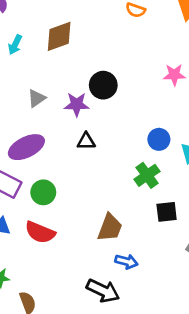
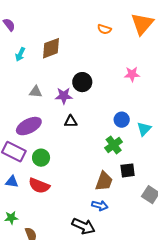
gray triangle: (37, 98) -> (36, 92), turned 40
brown trapezoid: (110, 228) -> (104, 181), moved

